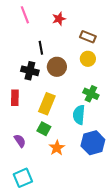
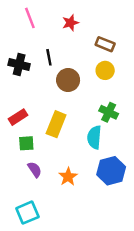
black cross: (30, 71) -> (19, 64), moved
red rectangle: (15, 98) -> (18, 117), turned 56
green square: (44, 129) -> (26, 143), moved, turned -32
purple semicircle: (20, 141) -> (35, 170), moved

